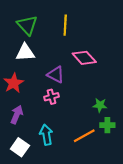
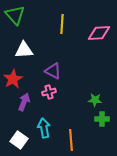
green triangle: (27, 25) -> (15, 15), moved
pink diamond: (84, 58) -> (99, 33), moved, turned -50
purple arrow: (17, 115) -> (24, 102), moved
orange line: (84, 136) -> (71, 140), moved, turned -65

